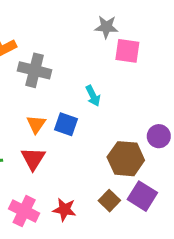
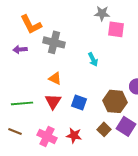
orange triangle: (36, 124) -> (55, 78), turned -40
blue square: (66, 124) -> (79, 102), moved

